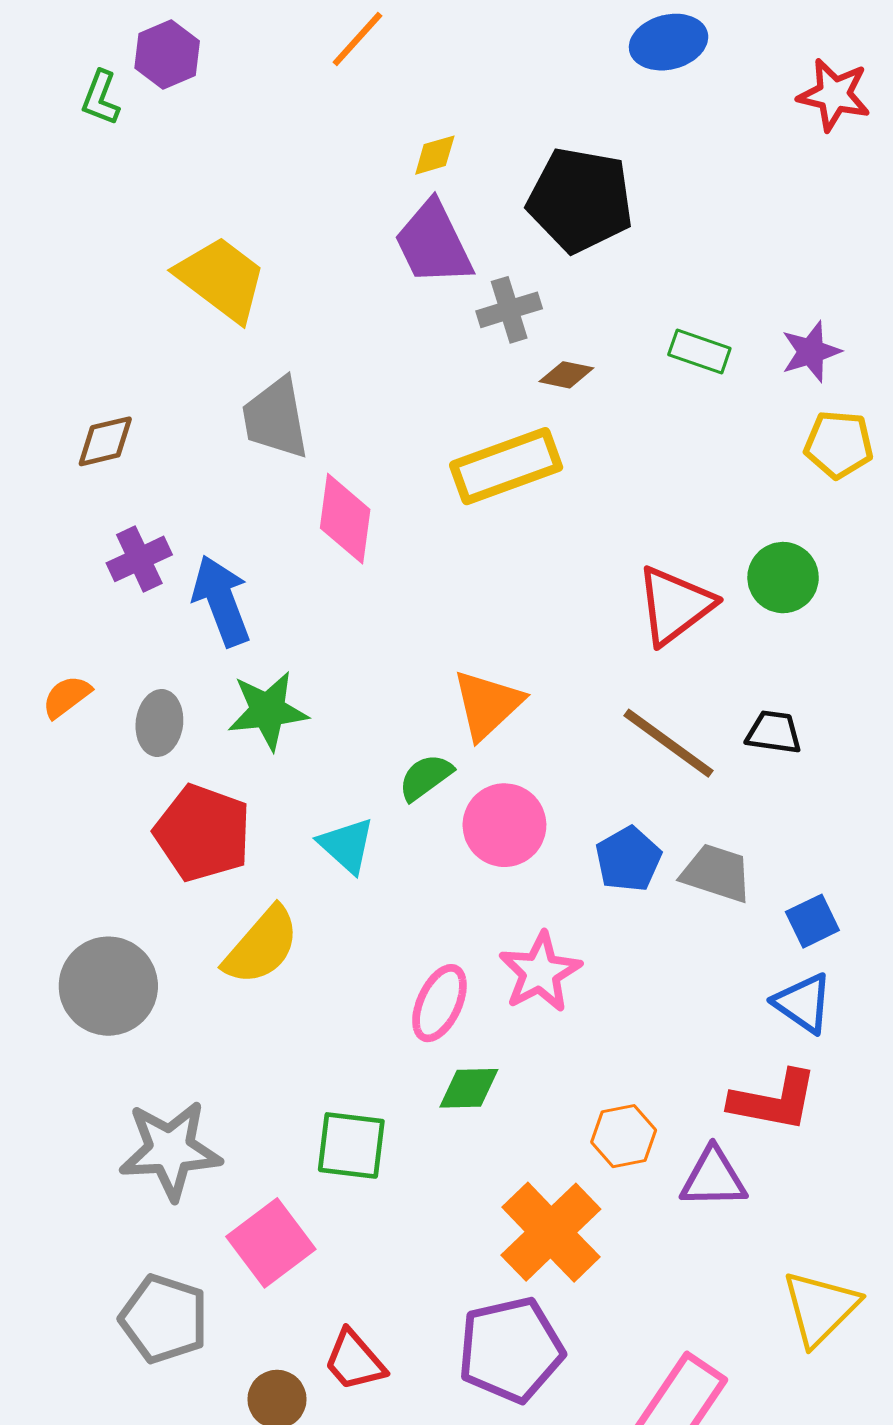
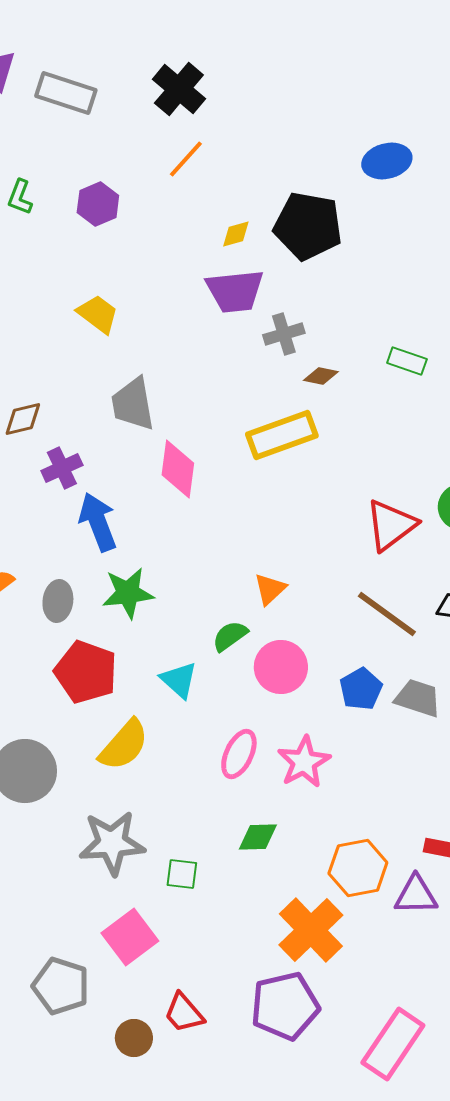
purple hexagon: (167, 54) -> (98, 204), moved
black pentagon: (580, 200) -> (308, 226), moved
purple trapezoid: (433, 243) -> (235, 291), turned -70
yellow trapezoid: (221, 279) -> (98, 314), size x0.7
purple cross: (139, 559) -> (62, 468), moved
orange triangle: (487, 704) -> (270, 589), size x0.7
pink ellipse: (439, 1003) -> (239, 754), moved
orange hexagon: (624, 1136) -> (358, 868), size x1.4
green square: (351, 1145) -> (182, 874), size x0.7
gray star: (170, 1150) -> (112, 843), moved

